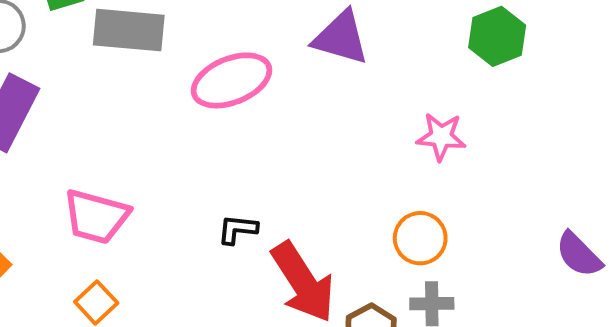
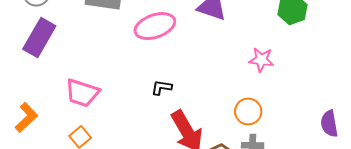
black L-shape: (237, 229) -> (162, 88), moved
purple semicircle: (579, 255) -> (329, 124), turned 32

